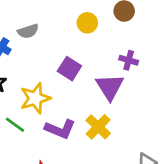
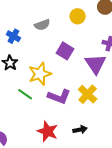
gray semicircle: (28, 31) -> (42, 25), moved

